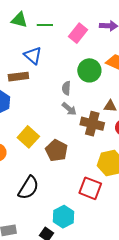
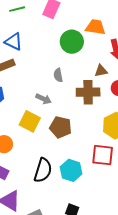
gray semicircle: (66, 88) -> (58, 75), moved
gray arrow: (69, 109) -> (44, 99), moved
cyan hexagon: (63, 217) -> (71, 170), moved

